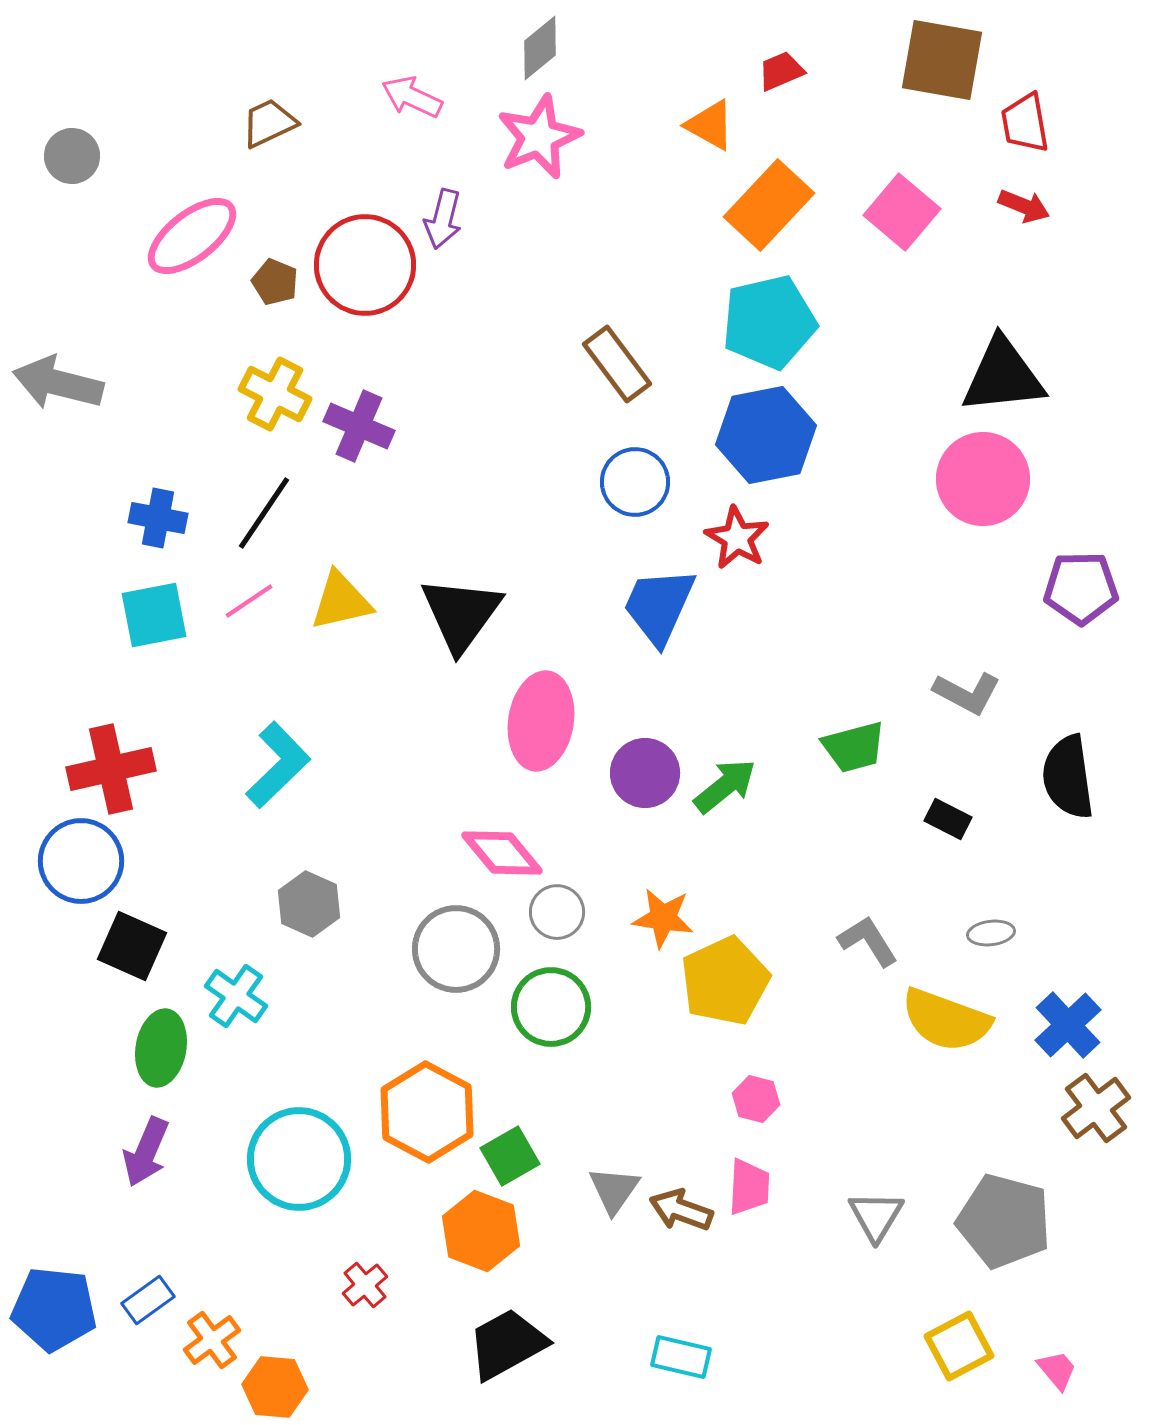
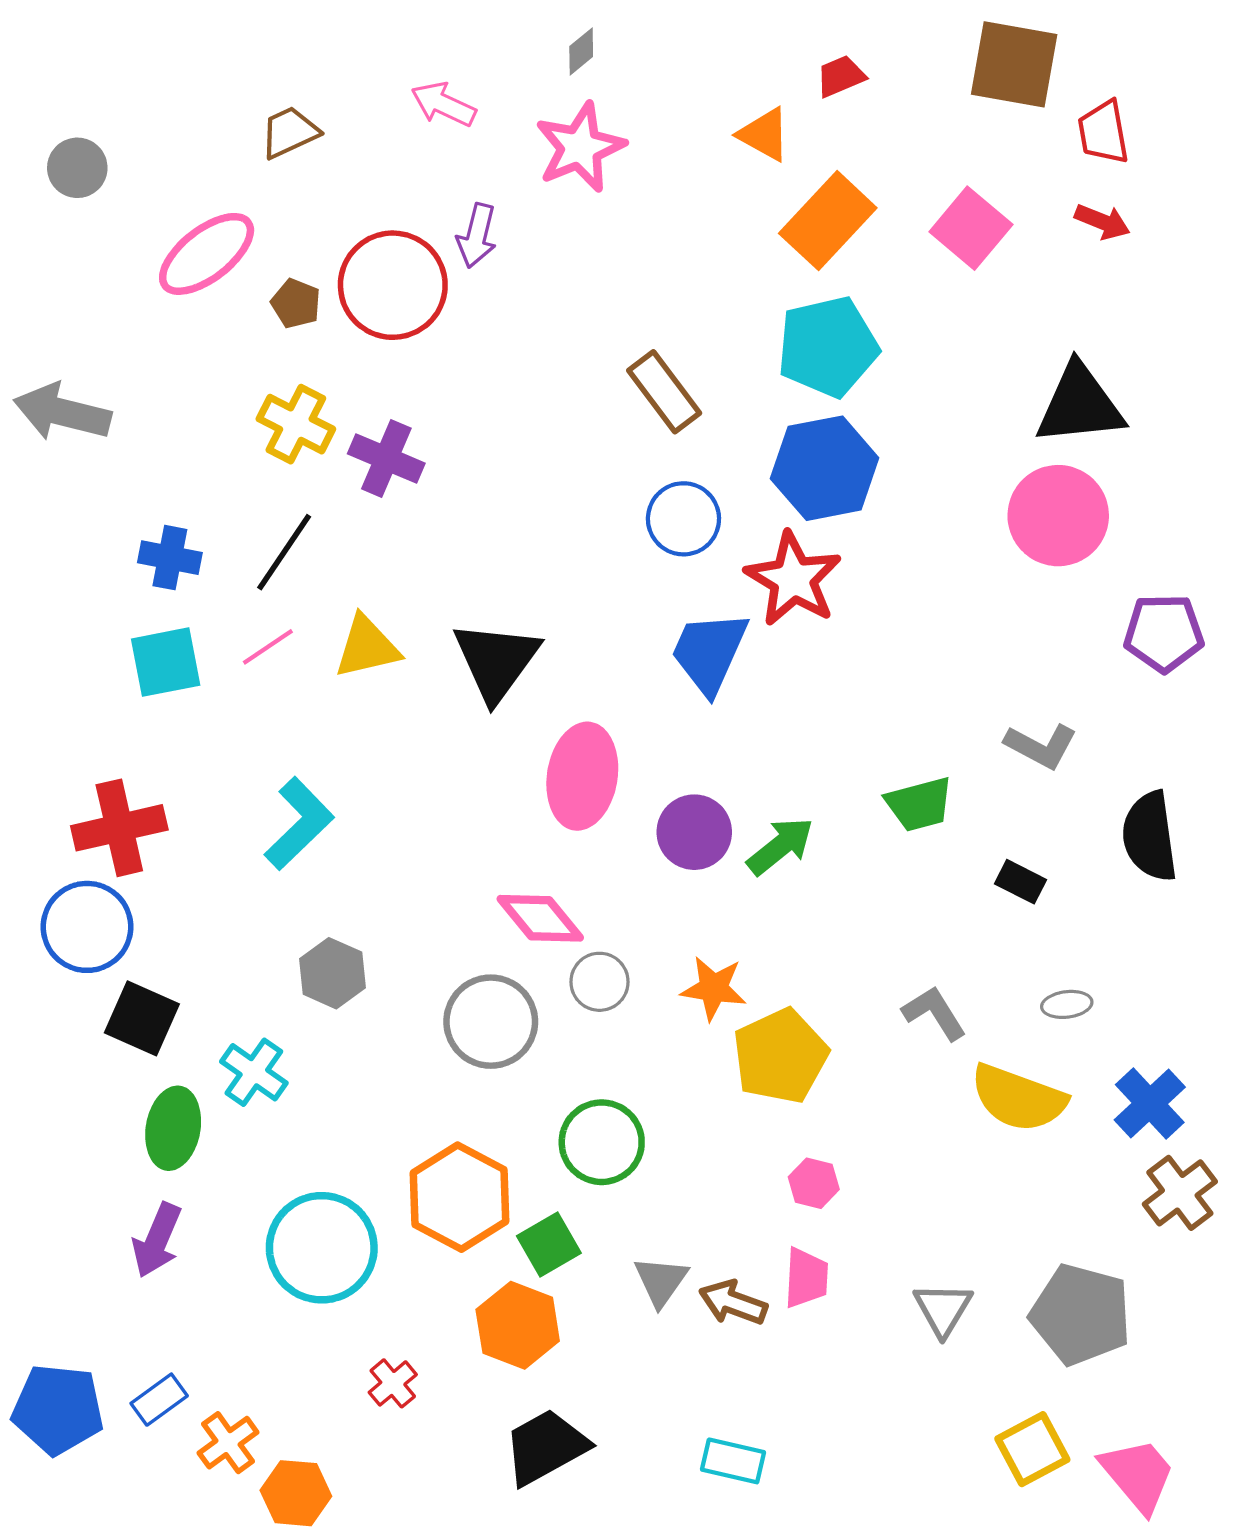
gray diamond: (540, 48) -> (581, 52), size x0.7
red star: (737, 538) -> (793, 579), size x1.4
green circle: (551, 1007) -> (602, 1142), moved
pink trapezoid: (1057, 1370) -> (1138, 1475), size x1.8

